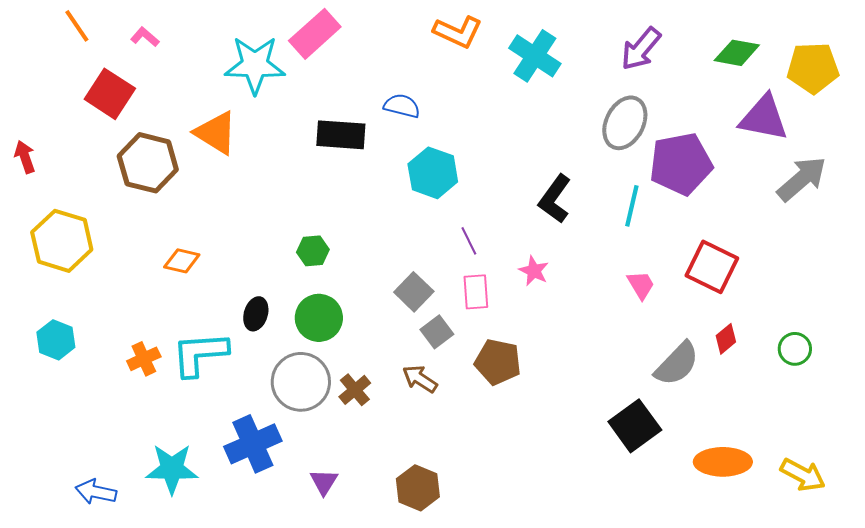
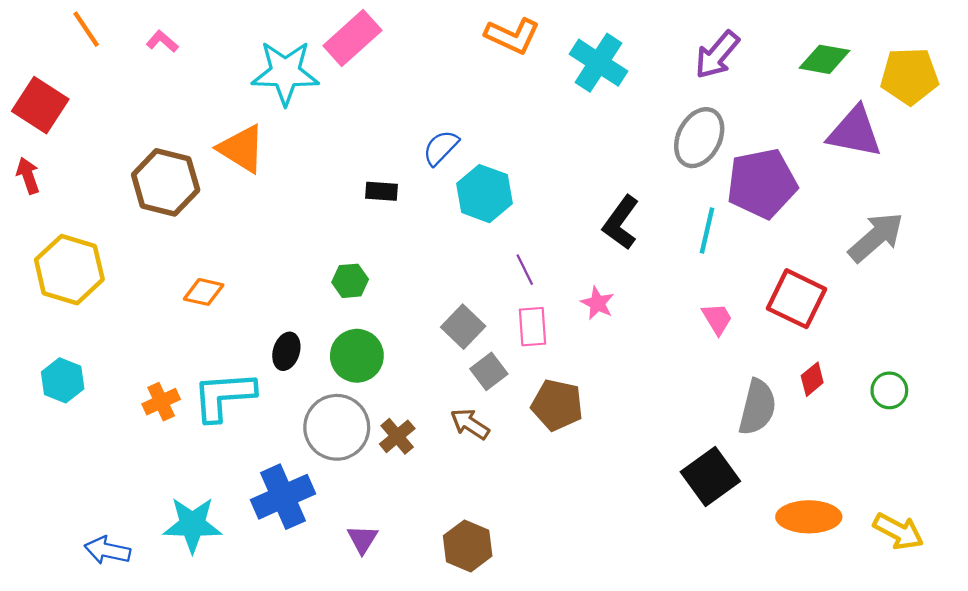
red square: (110, 94) -> (40, 105), moved
blue semicircle: (402, 106) -> (441, 148), moved, turned -60
black rectangle: (341, 135) -> (381, 191), moved, size x0.6
gray arrow: (802, 179) -> (876, 237), moved
gray semicircle: (677, 364) -> (757, 407), turned -30

